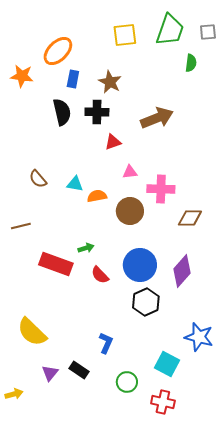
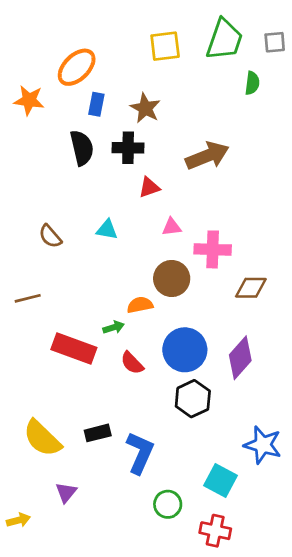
cyan triangle: (75, 184) -> (107, 230), moved
orange semicircle: (97, 196) -> (140, 305), moved
blue L-shape: (106, 343) -> (140, 453), size x1.5
black rectangle: (79, 370) -> (98, 433), moved, turned -48

